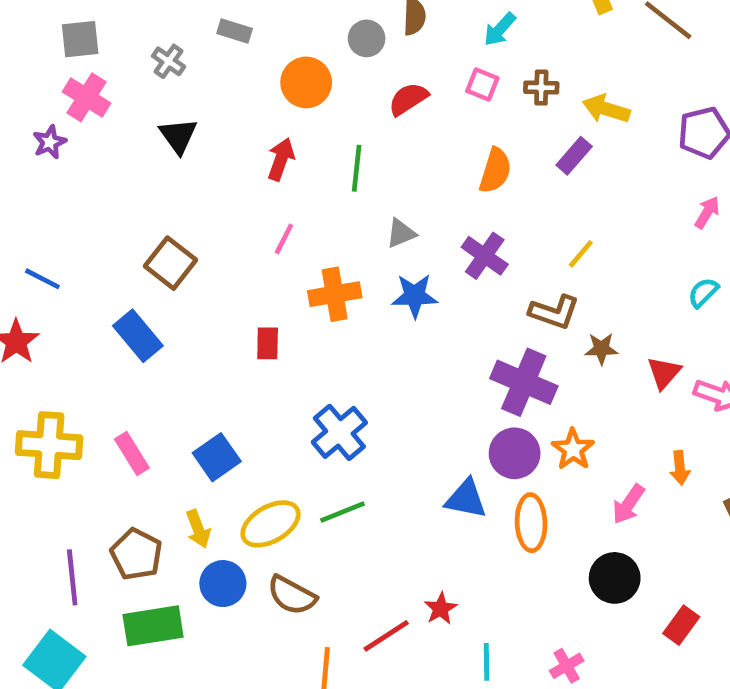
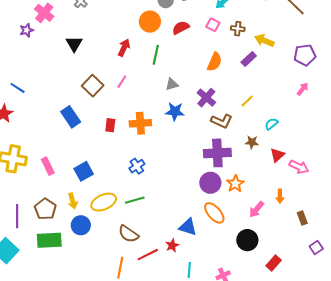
orange circle: (306, 82) -> (150, 22), moved
black triangle: (178, 136) -> (74, 44), moved
brown square: (171, 263) -> (93, 86), moved
cyan semicircle: (703, 293) -> (271, 124), moved
orange cross: (335, 294) -> (140, 123), moved
brown L-shape: (554, 312) -> (222, 121), moved
blue rectangle: (138, 336) -> (71, 117), moved
purple cross: (524, 382) -> (217, 153), turned -32
blue cross: (339, 432) -> (137, 166), size x0.7
blue triangle: (466, 499) -> (188, 227), moved
orange ellipse: (531, 523) -> (214, 213), turned -45
brown semicircle: (292, 595) -> (129, 234), moved

